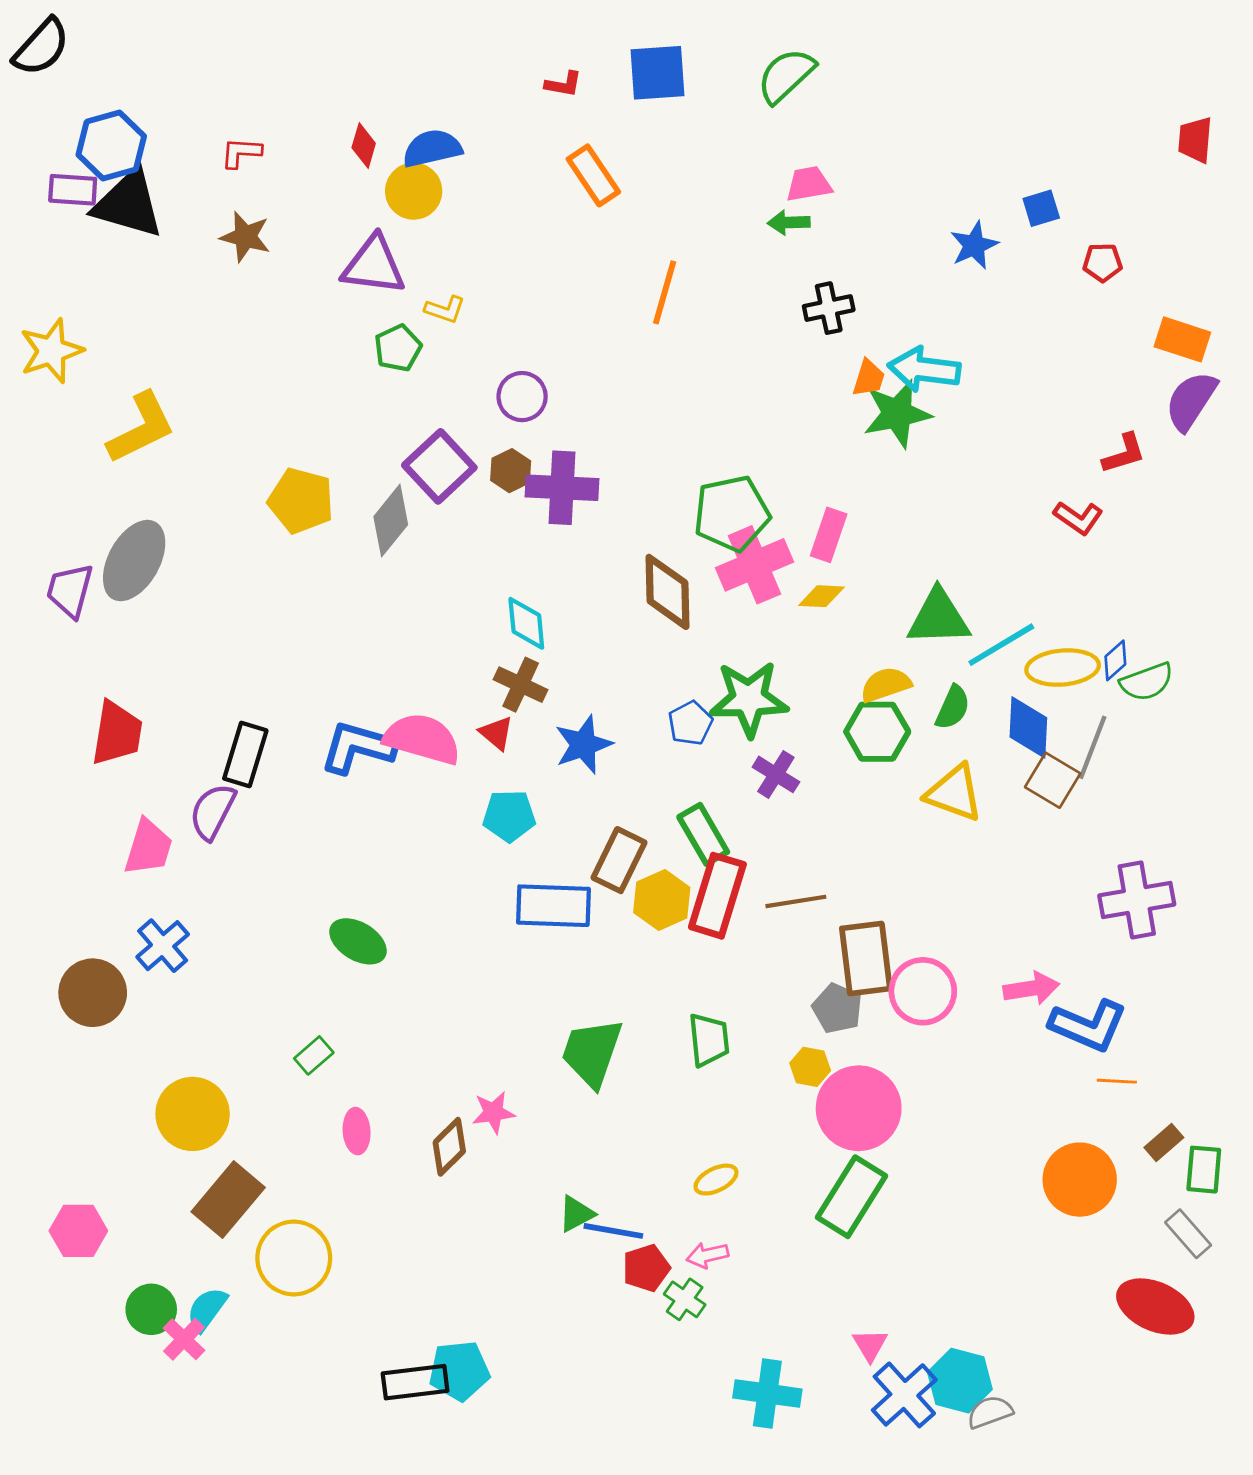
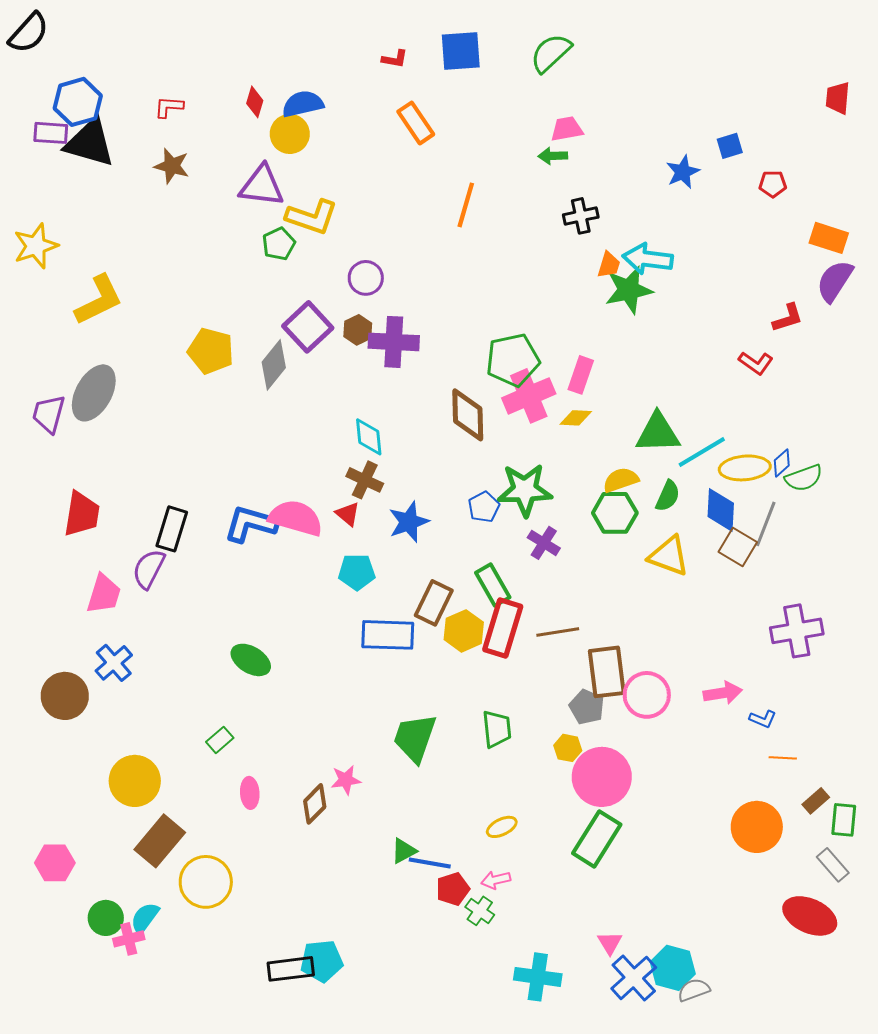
yellow L-shape: (445, 310) -> (312, 217), size x1.8
blue L-shape: (1088, 1026) -> (763, 719), size x0.5
pink cross: (184, 1339) -> (129, 939), turned 32

